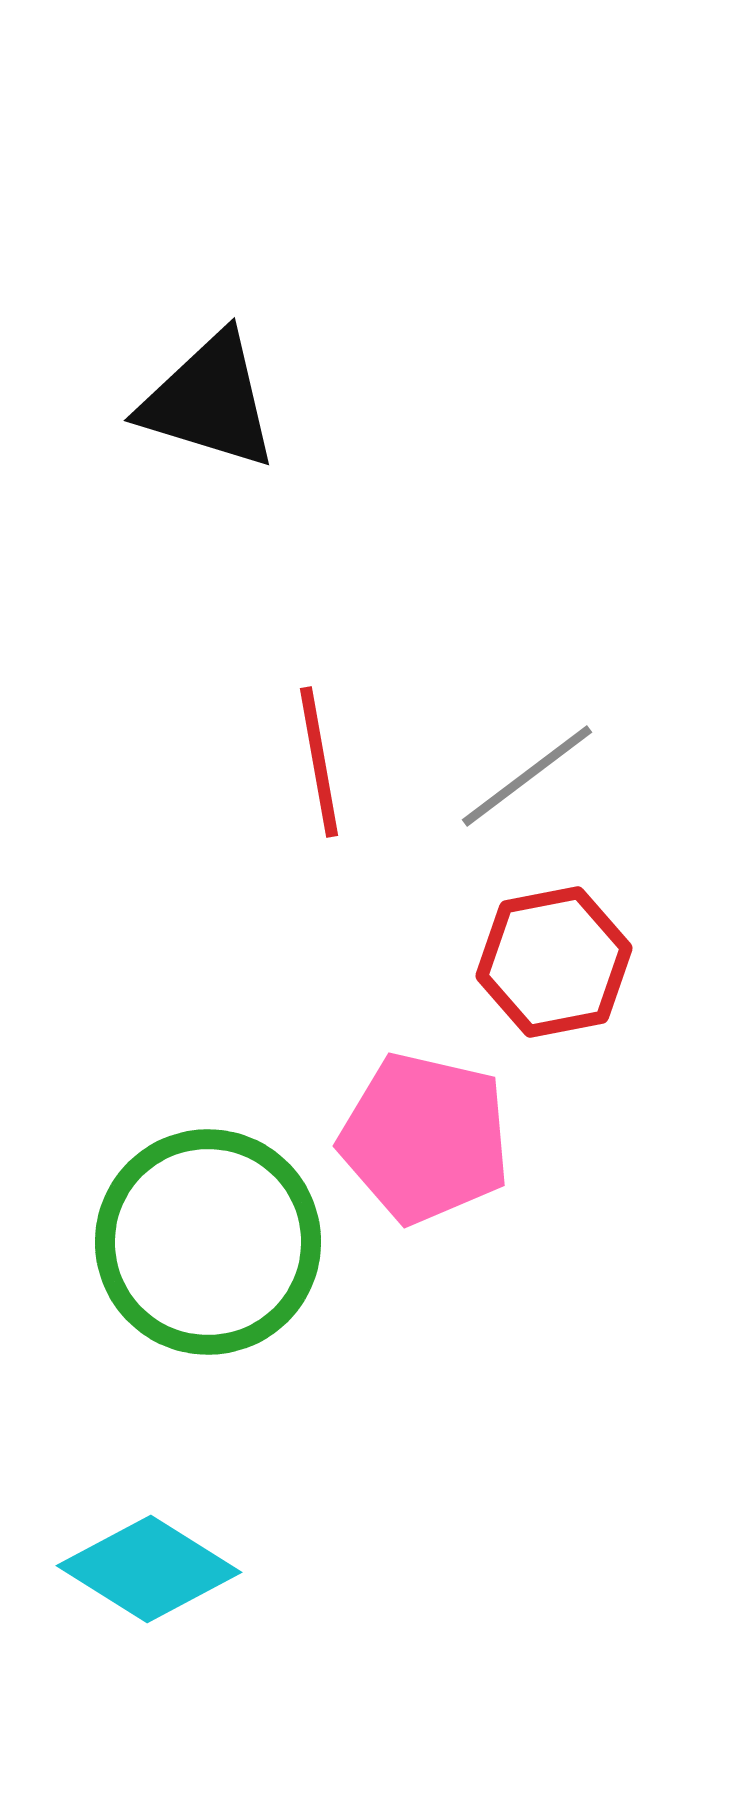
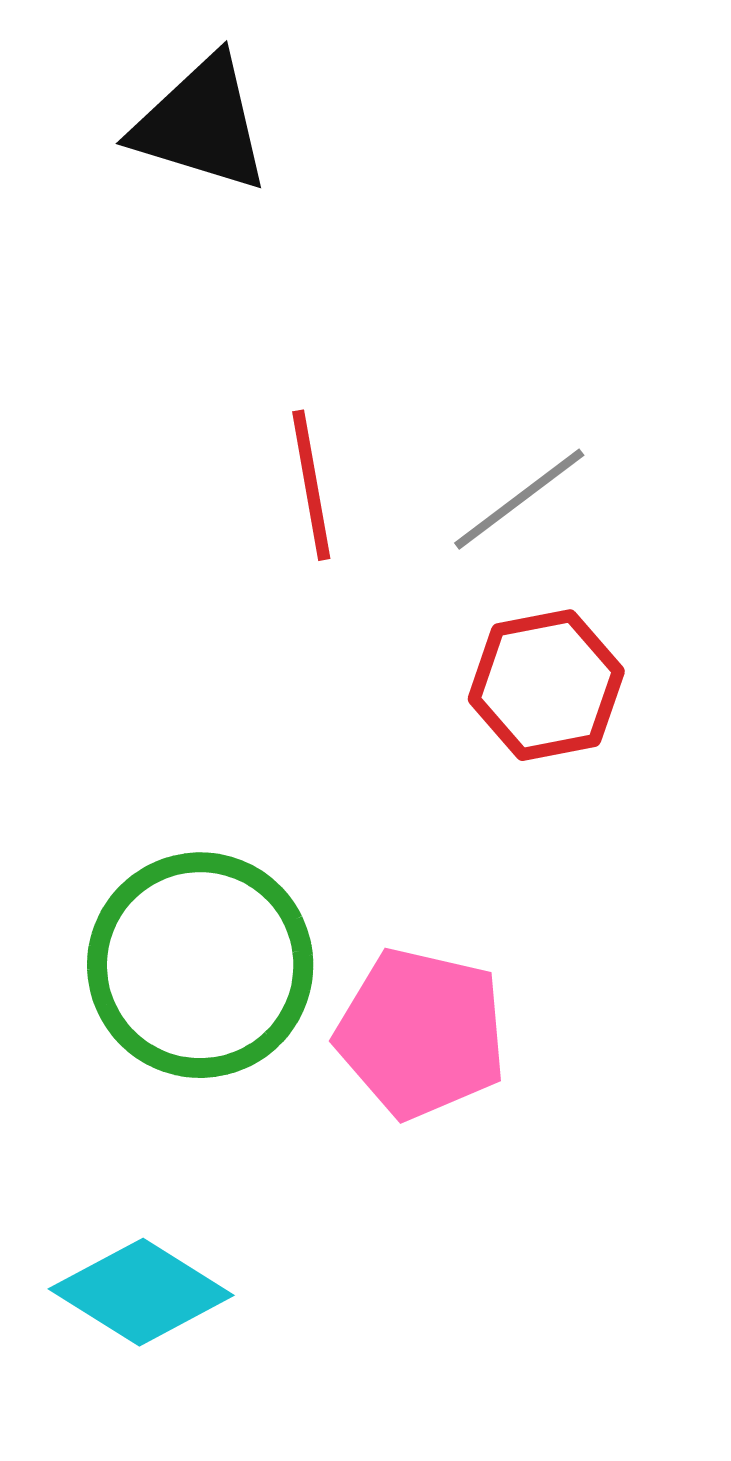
pink pentagon: (425, 1138) -> (421, 1033), moved

